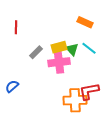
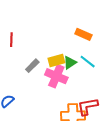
green triangle: (72, 49) -> (70, 63), turned 40
pink cross: (59, 62) -> (56, 76), turned 30

